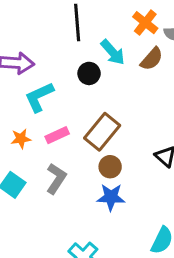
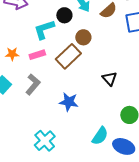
cyan L-shape: (39, 97) -> (44, 29), moved
brown circle: (110, 167) -> (83, 37), moved

